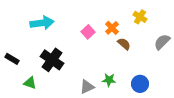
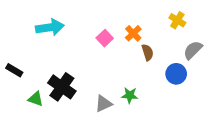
yellow cross: (140, 17) -> (177, 20), moved
brown semicircle: (124, 44) -> (148, 52), turned 32
black cross: (52, 60) -> (62, 87), moved
blue circle: (140, 84) -> (176, 74), moved

